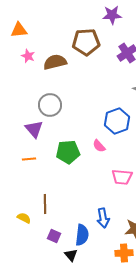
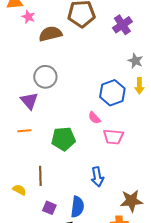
pink star: (28, 56) -> (28, 17), moved
green pentagon: (68, 152) -> (63, 139), moved
pink trapezoid: (122, 177) -> (113, 137), moved
blue arrow: (103, 218) -> (97, 177), moved

